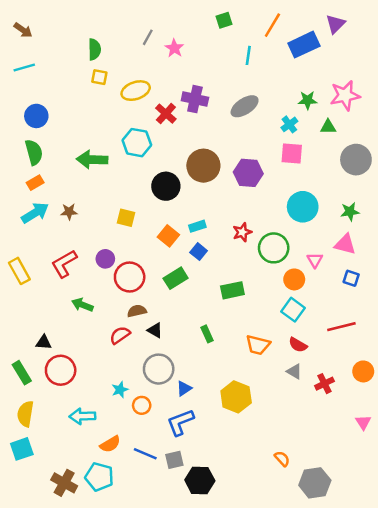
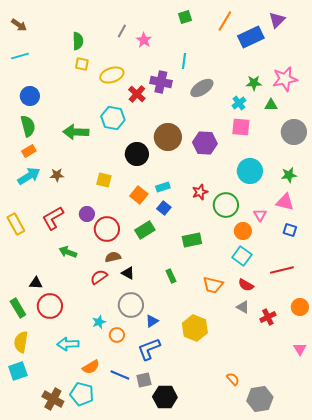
cyan line: (248, 55) -> (184, 61), moved

